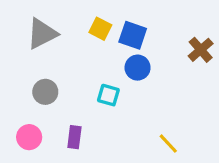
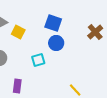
yellow square: (100, 29) -> (18, 32), moved
cyan square: (108, 95) -> (38, 60), turned -32

